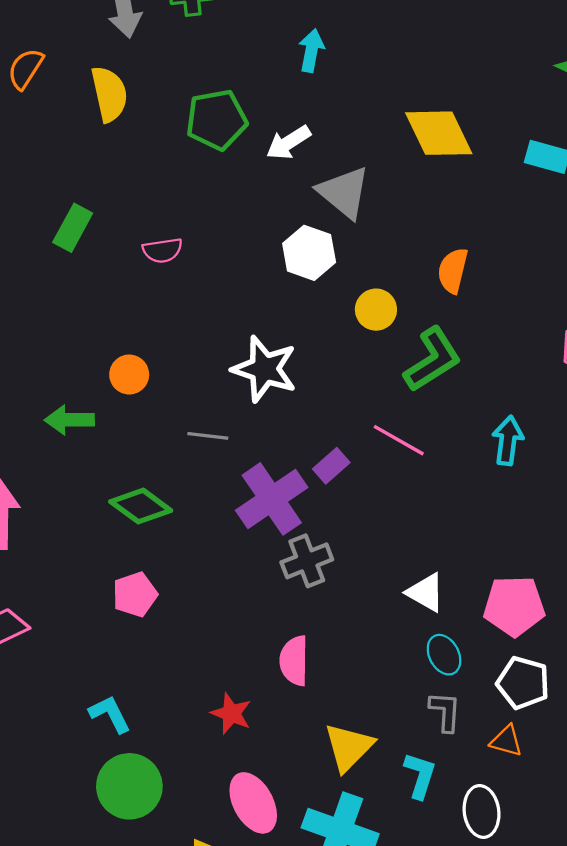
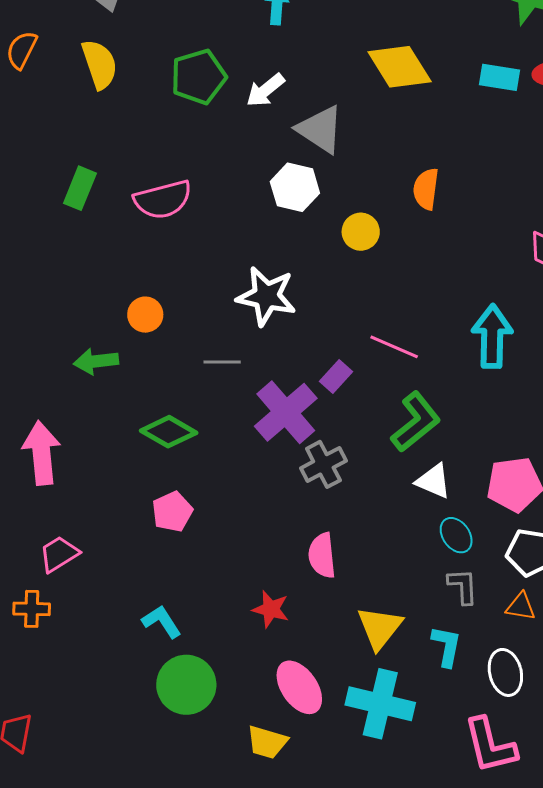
pink semicircle: (162, 250) -> (163, 200), size x1.6
green L-shape: (433, 360) -> (416, 422), moved
cyan arrow: (508, 441) -> (492, 336), size x1.4

